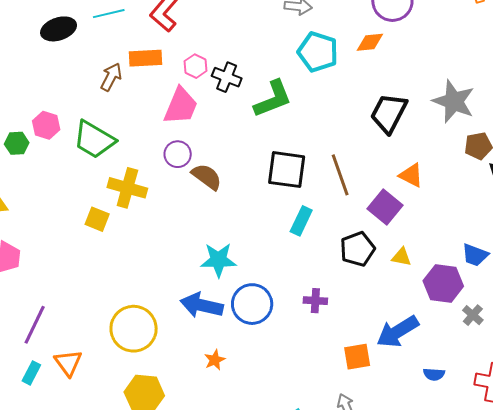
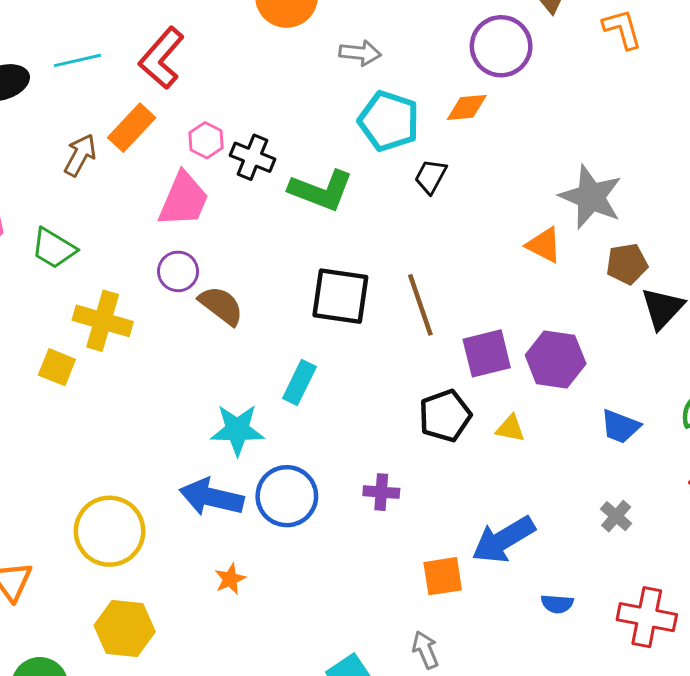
orange rectangle: (145, 58) -> (132, 128), turned -44
green L-shape: (273, 99) -> (321, 190), turned 42
black trapezoid: (389, 113) -> (431, 176), moved, size x0.6
green trapezoid: (94, 140) -> (54, 248), size x0.7
orange triangle: (411, 175) -> (544, 245), moved
purple square: (385, 207) -> (487, 353), turned 36
cyan rectangle: (301, 221) -> (299, 382), moved
purple hexagon: (443, 284) -> (556, 359), moved

